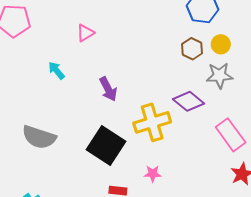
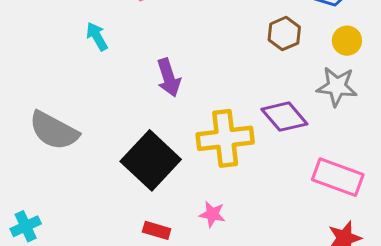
brown hexagon: (192, 49) -> (284, 34), moved
pink rectangle: (231, 135) -> (338, 177), turned -44

